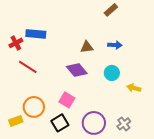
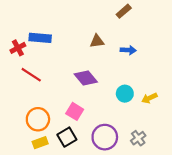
brown triangle: (87, 47) -> (97, 41), moved
cyan circle: (112, 73) -> (125, 94), moved
yellow arrow: (134, 88) -> (149, 98), turned -40
yellow rectangle: (16, 121) -> (40, 143), moved

